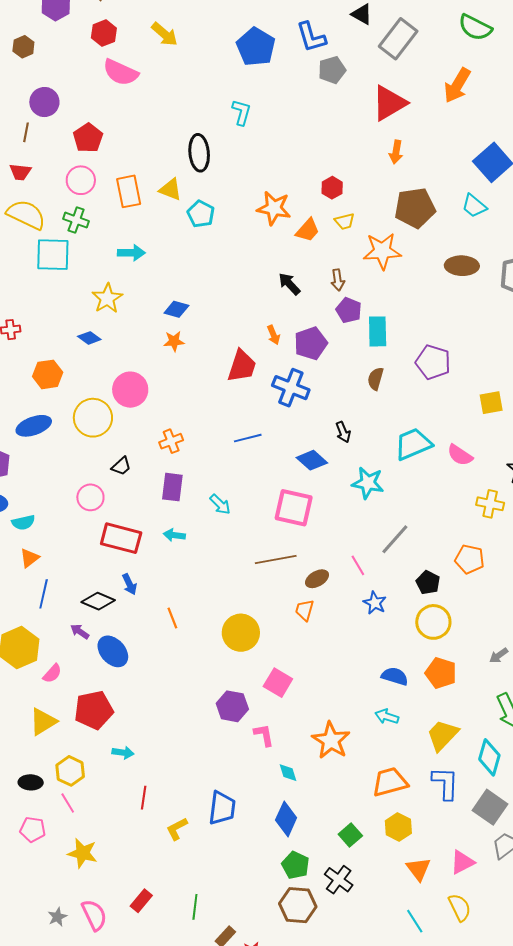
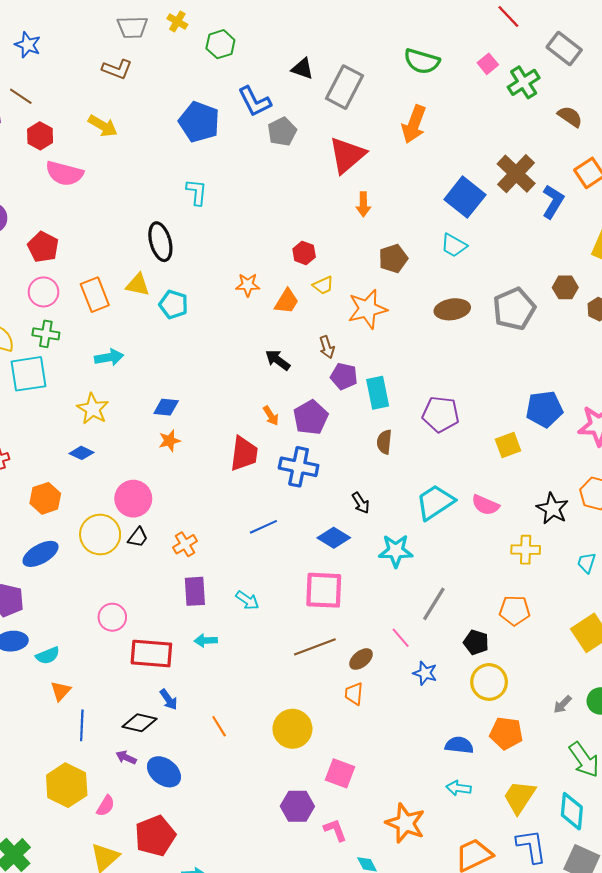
orange star: (274, 208) -> (248, 285), size x0.7
brown pentagon: (415, 208) -> (393, 259), size x0.7
black trapezoid: (121, 466) -> (138, 537), moved

